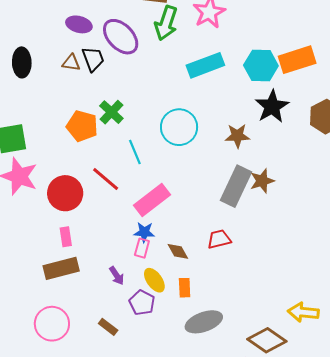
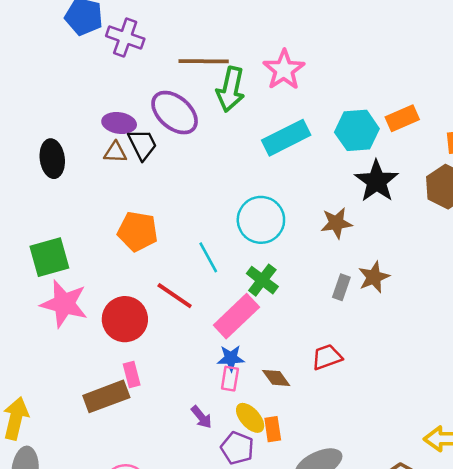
purple ellipse: (79, 24) -> (119, 123), moved
orange rectangle: (297, 60) -> (402, 118), size x0.7
green cross: (111, 112) -> (262, 280), moved
gray rectangle: (236, 186) -> (341, 287), size x0.5
brown rectangle: (61, 268) -> (106, 396), moved
orange rectangle: (185, 288) -> (273, 429), moved

